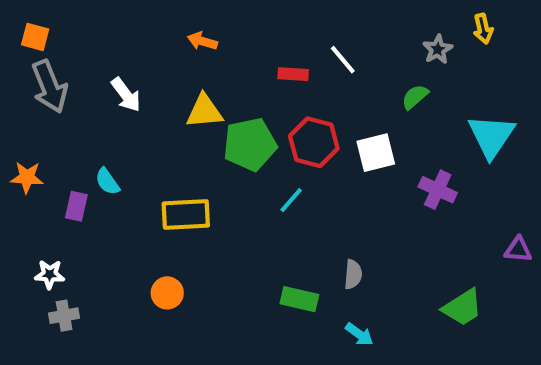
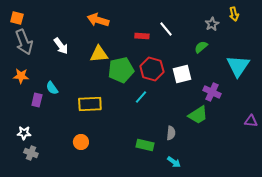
orange arrow: (202, 41) -> (98, 20), size x1.5
orange star: (27, 177) -> (21, 76), moved
green trapezoid: (462, 307) -> (198, 115), moved
gray cross: (64, 316) -> (31, 153), turned 32

